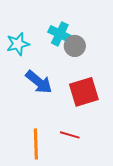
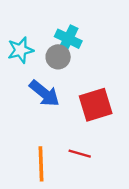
gray circle: (75, 46) -> (58, 57), moved

